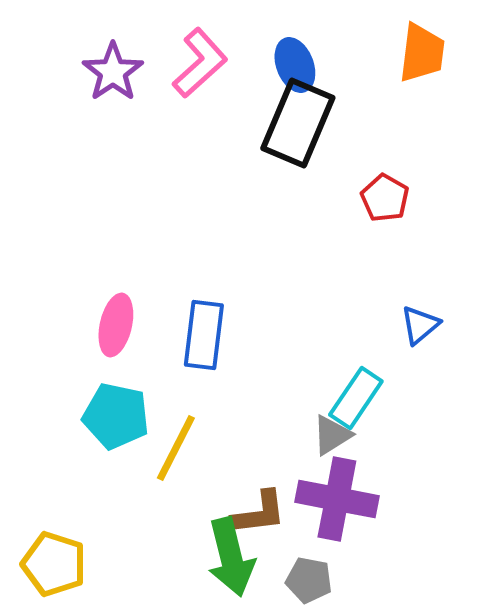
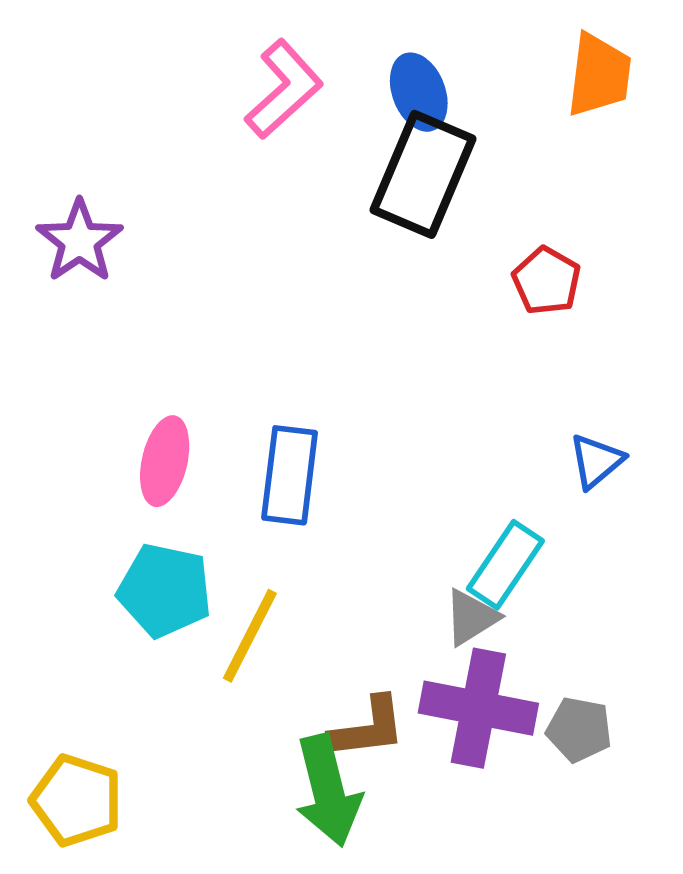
purple star: (113, 72) -> (79, 241), moved
gray pentagon: (309, 580) -> (579, 729), moved

